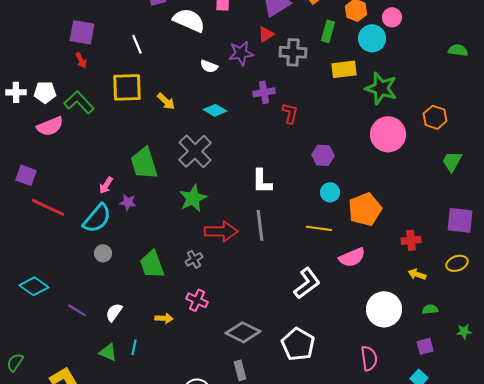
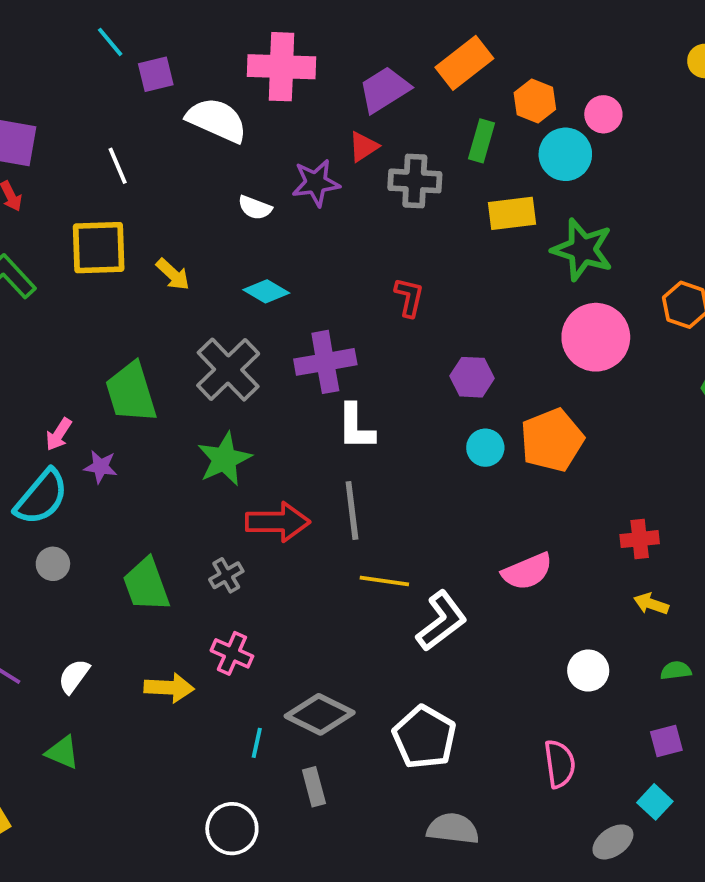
purple cross: (264, 92) -> (325, 362), moved, size x1.4
orange pentagon: (365, 209) -> (552, 440), moved
yellow line: (319, 228) -> (384, 581), moved
white circle: (384, 309) -> (588, 671), size x0.6
yellow arrow: (164, 318) -> (169, 688), size x1.4
cyan line: (134, 347) -> (257, 743), moved

